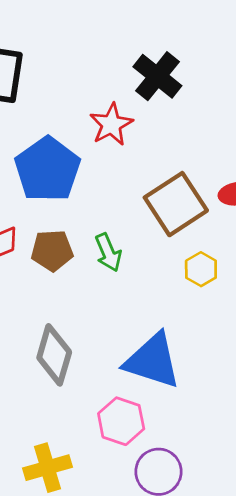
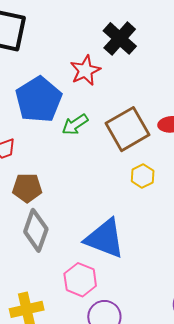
brown pentagon: (52, 251) -> (27, 188), moved
green arrow: (108, 252) -> (75, 125), moved, turned 76

